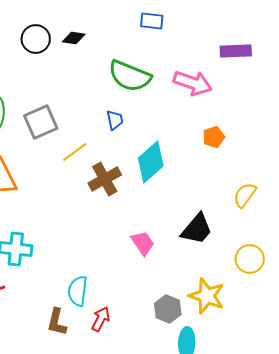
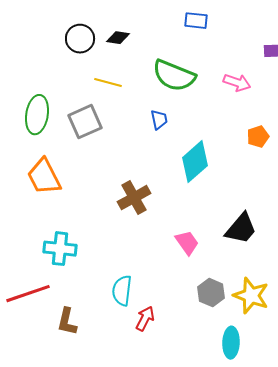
pink arrow: (193, 83) -> (237, 83), size x0.7
yellow line: (75, 152) -> (108, 83), moved, turned 52
brown cross: (105, 179) -> (134, 198), moved
gray hexagon: (168, 309) -> (211, 293), moved
brown L-shape: (57, 322) -> (67, 322), moved

